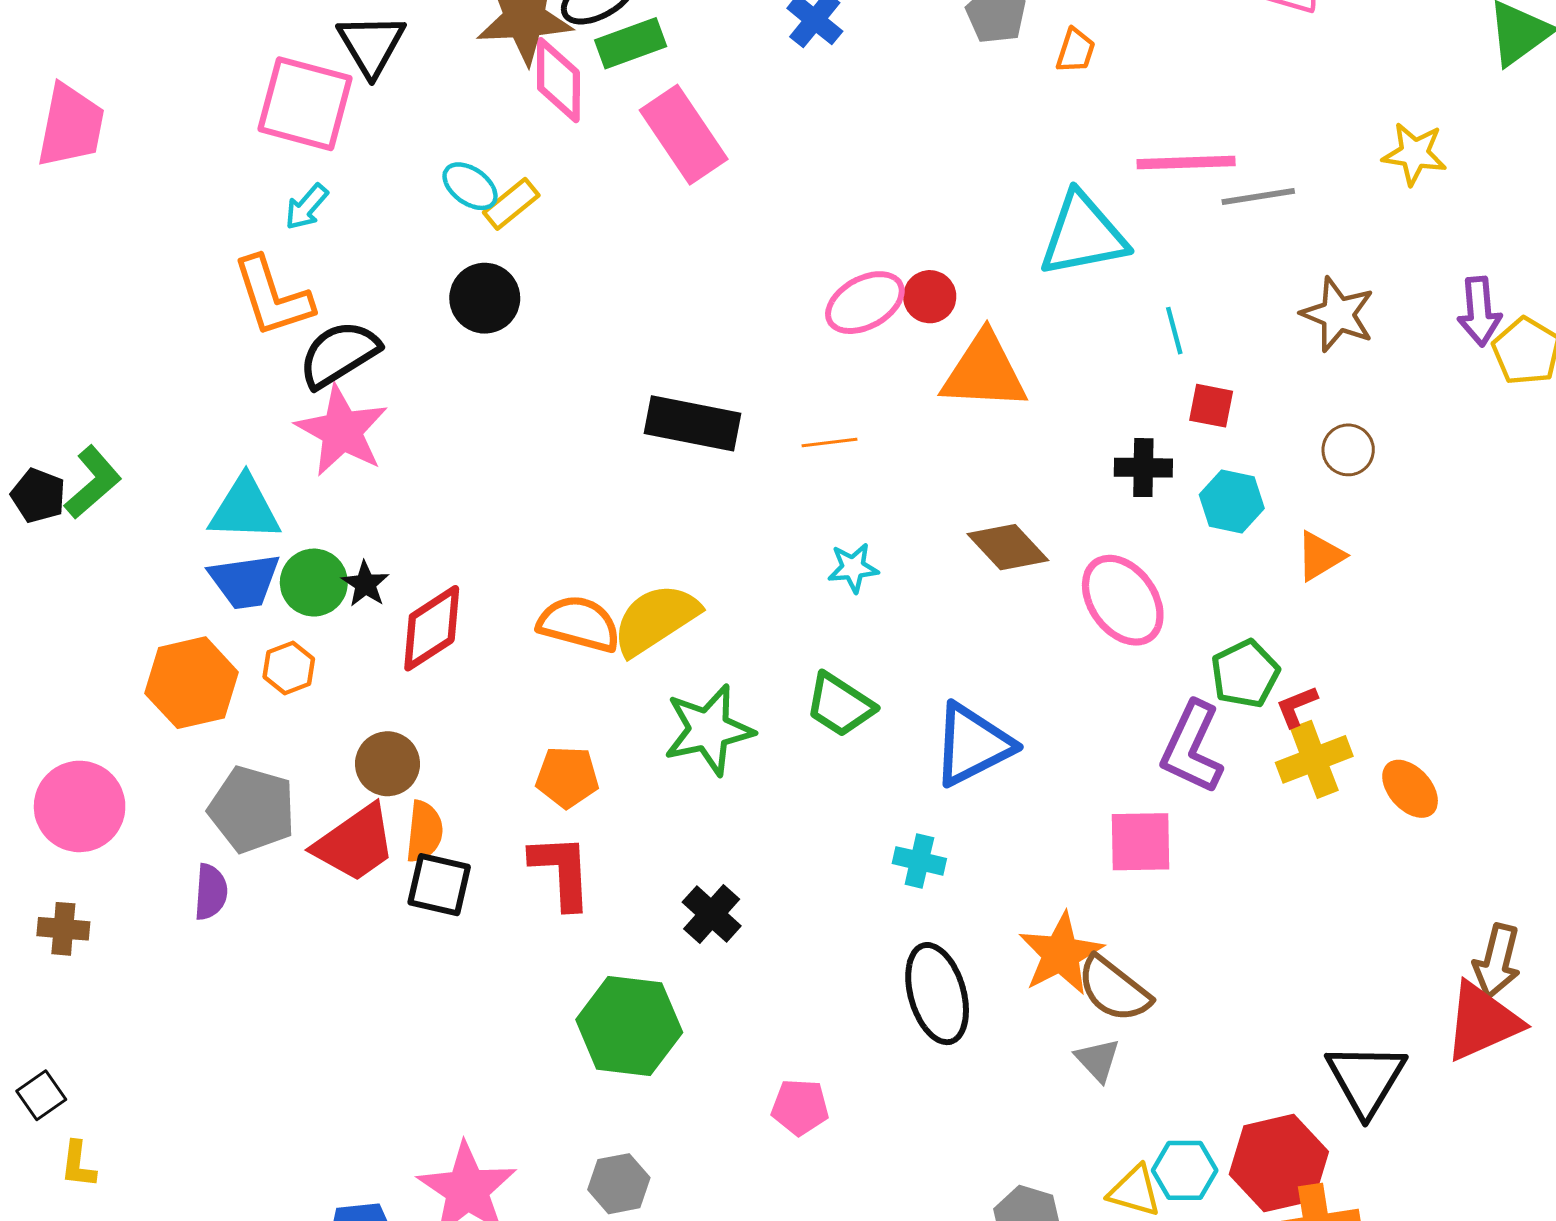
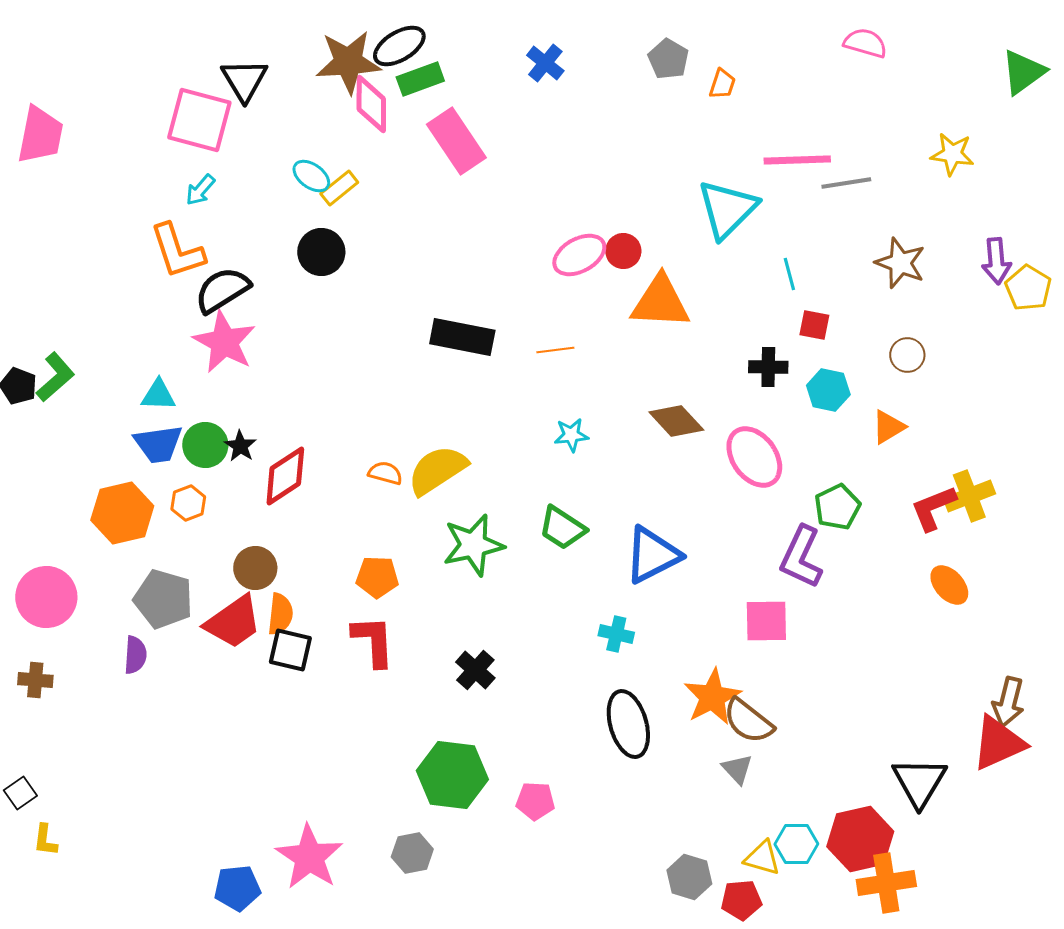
cyan triangle: (1083, 235) -> (727, 209), turned -34
cyan triangle: (245, 509) -> (158, 395), size x0.7
orange semicircle: (579, 624) -> (385, 473), size x0.6
red L-shape: (1297, 706) -> (933, 508), moved, size x1.6
yellow cross: (1314, 759) -> (969, 496), moved
green hexagon: (629, 1026) -> (452, 775), moved

